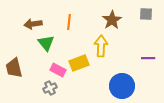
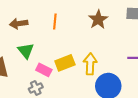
green triangle: (46, 43) -> (26, 51), moved
yellow arrow: (101, 46) -> (90, 64), moved

